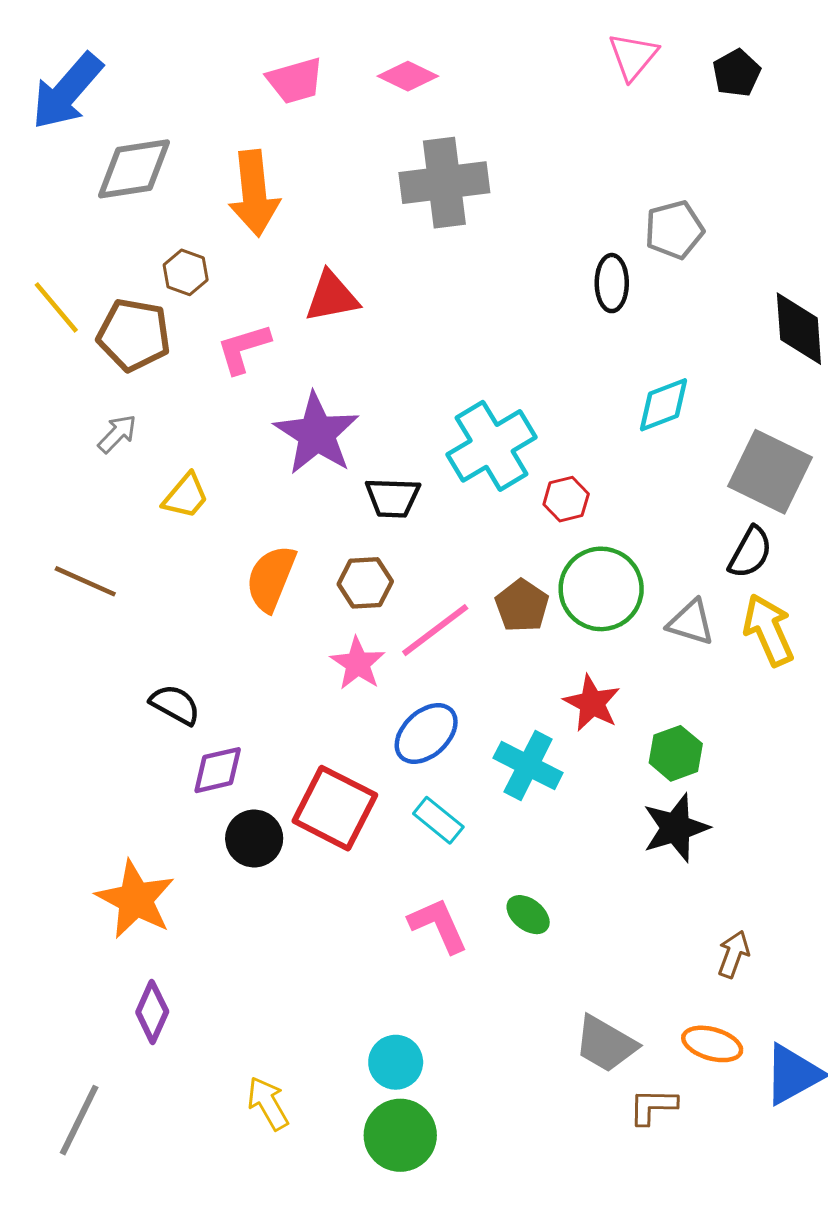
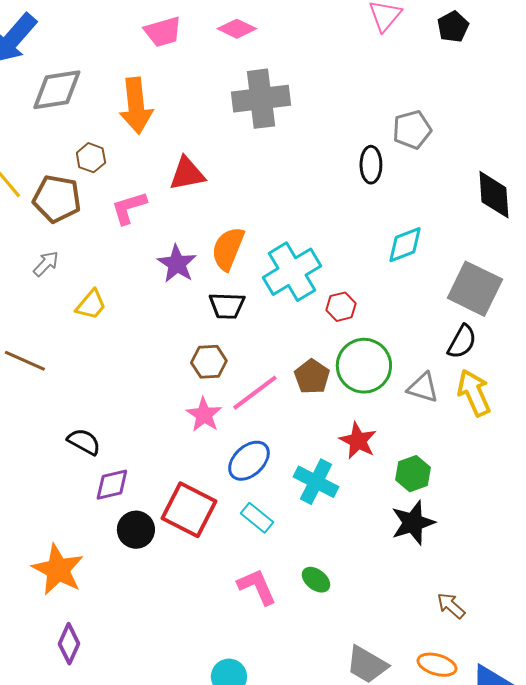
purple star: (317, 434) -> (177, 264), size x0.7
orange semicircle: (271, 578) -> (228, 249), moved
brown arrow: (734, 954) -> (451, 606), turned -68

